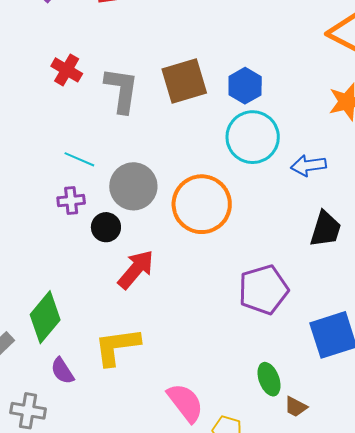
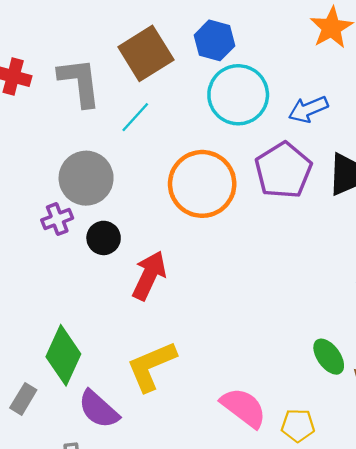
cyan line: (79, 159) -> (135, 117), moved, turned -56
gray circle: (133, 186) -> (86, 178), moved
purple pentagon: (263, 290) -> (283, 170), moved
purple semicircle: (62, 371) -> (99, 409), size x1.4

